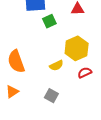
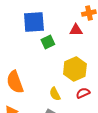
yellow semicircle: (56, 65) -> (55, 94), moved, turned 88

